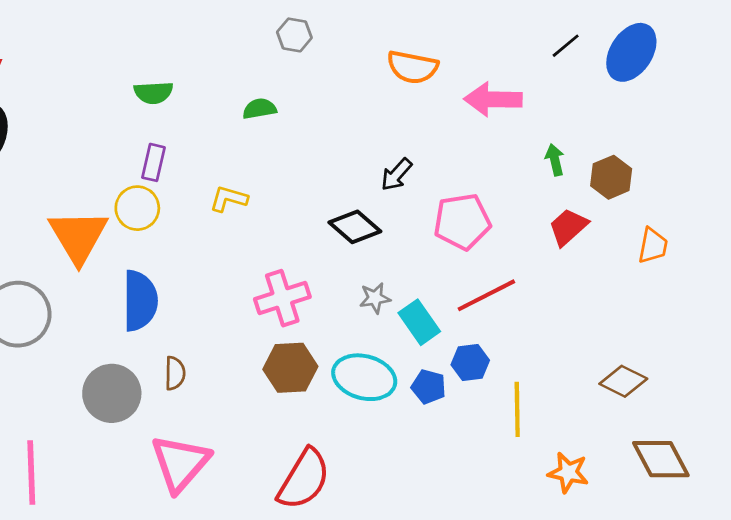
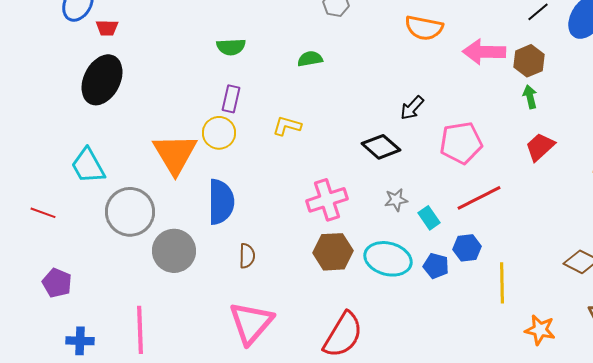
brown hexagon: (611, 177) -> (529, 61), moved
cyan rectangle: (419, 322) -> (429, 218), size x0.7
gray circle: (112, 393) -> (174, 251), moved

